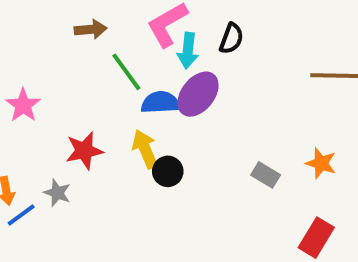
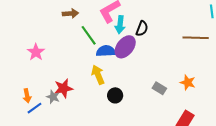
black semicircle: (231, 38) -> (142, 29), moved
red star: (84, 151) -> (63, 88), moved
black circle: (168, 171) -> (115, 95), moved

